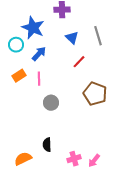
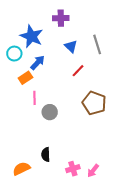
orange rectangle: (19, 76) -> (25, 78), moved
pink line: (39, 79) -> (35, 98), moved

